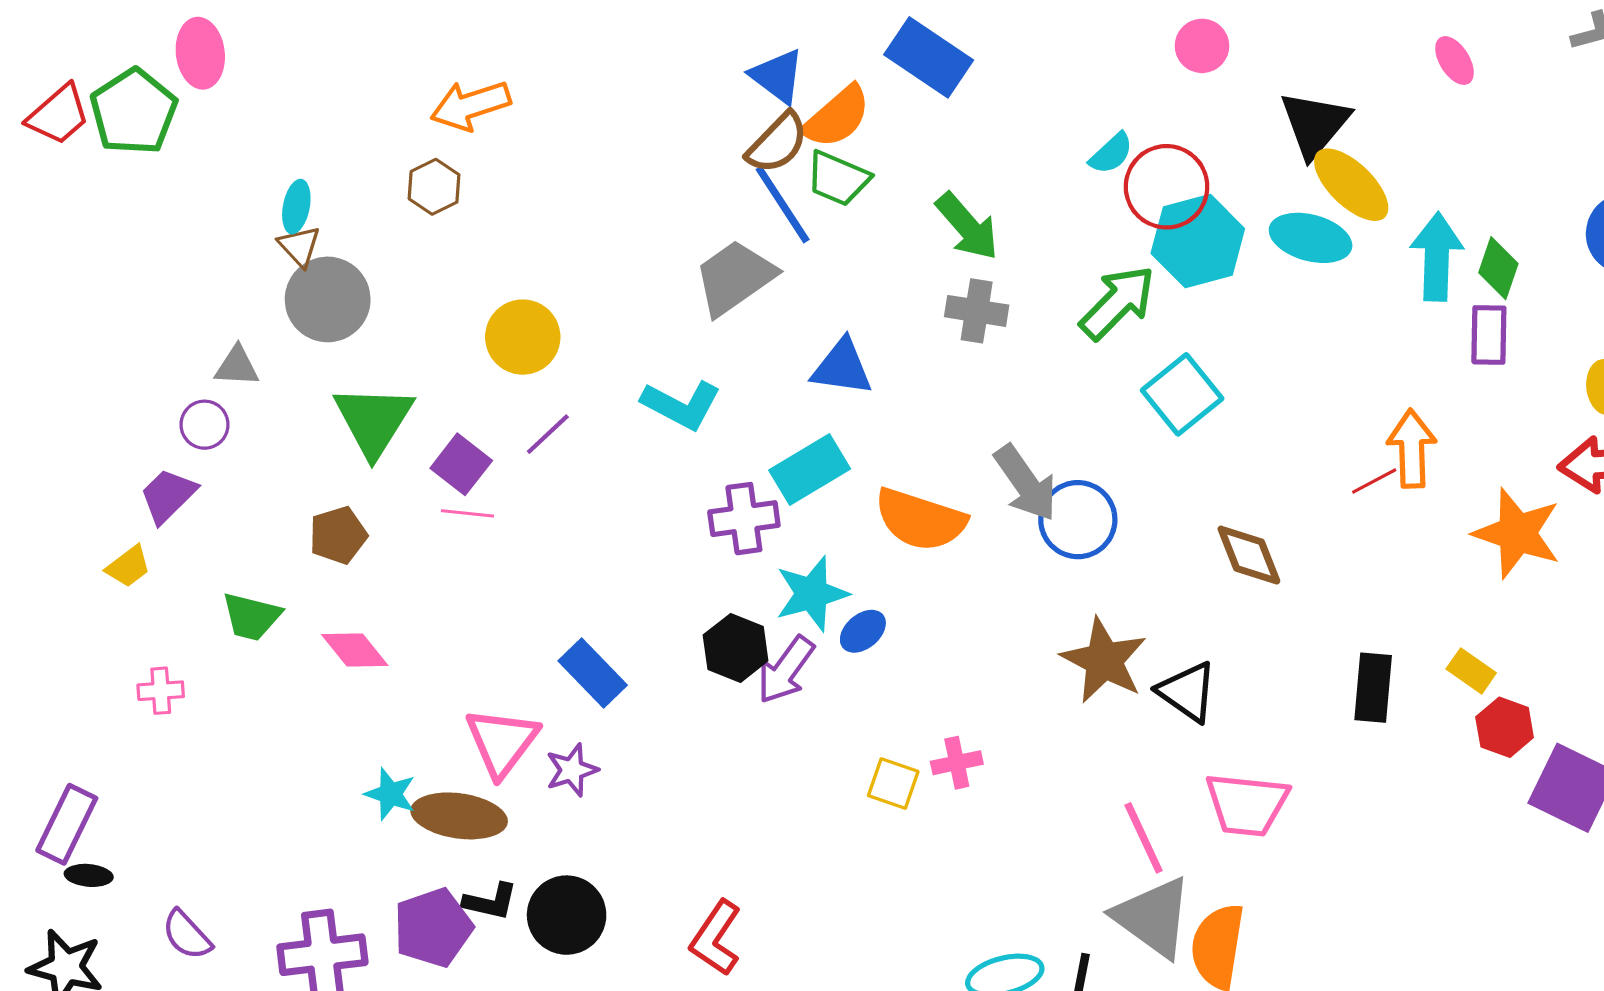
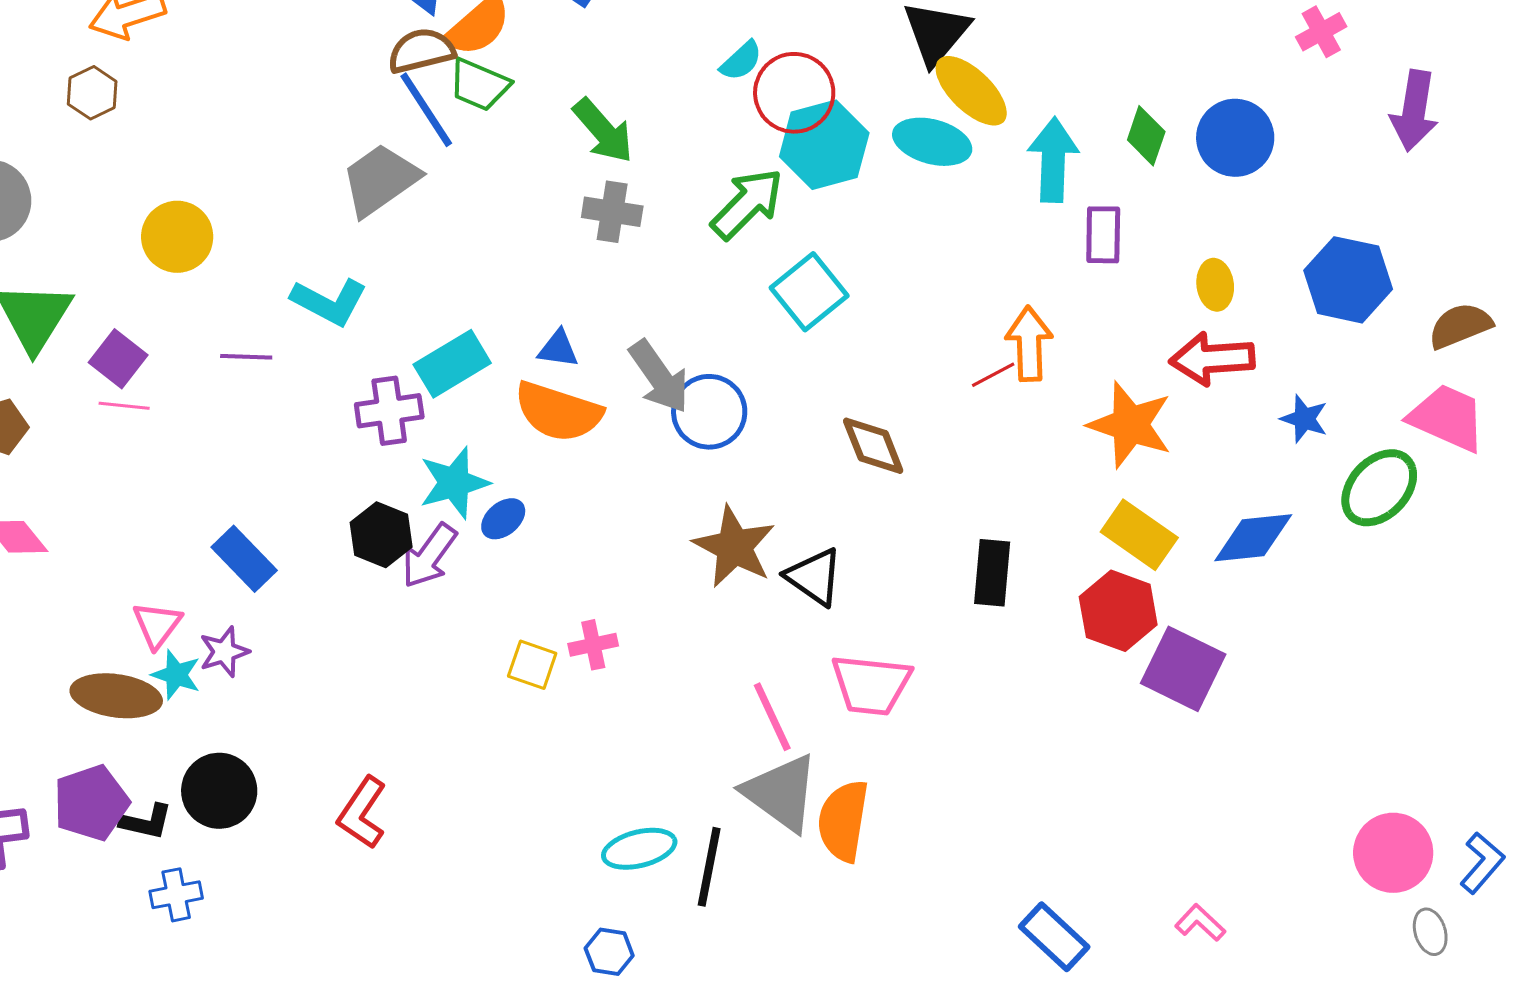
brown semicircle: (777, 143) -> (421, 51), turned -148
green diamond: (1498, 268) -> (1146, 136), moved
blue triangle: (842, 367) -> (558, 349), moved, size x0.7
purple line: (548, 434) -> (246, 357), moved, turned 45
yellow rectangle: (1471, 671) -> (1139, 535), moved, size x1.6
red hexagon: (1505, 727) -> (1118, 611), size x1.4
pink triangle: (502, 742) -> (157, 625), size x0.7
cyan star: (390, 794) -> (176, 675), moved
black L-shape: (490, 901) -> (146, 822), moved

